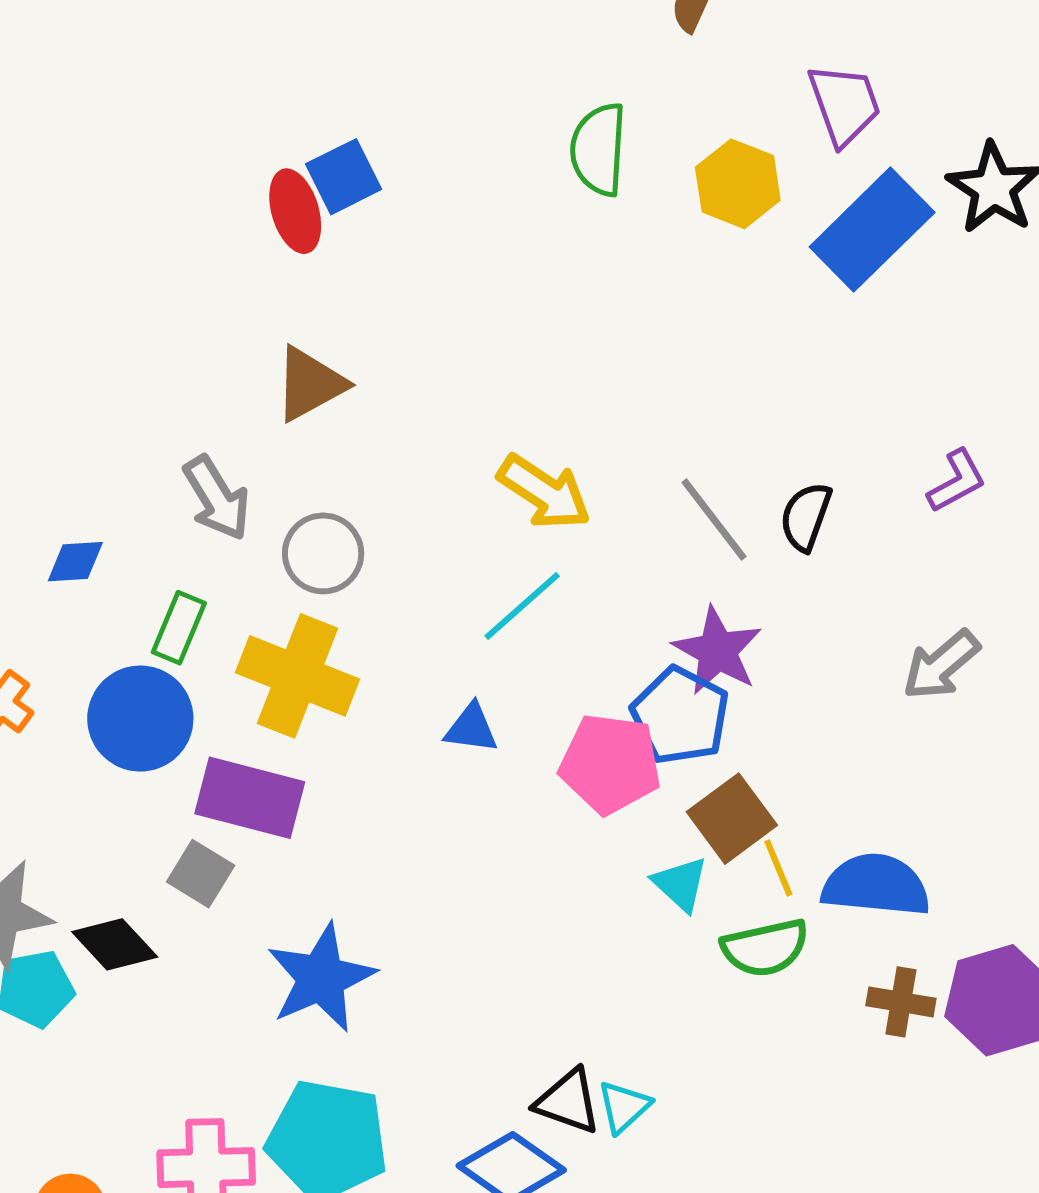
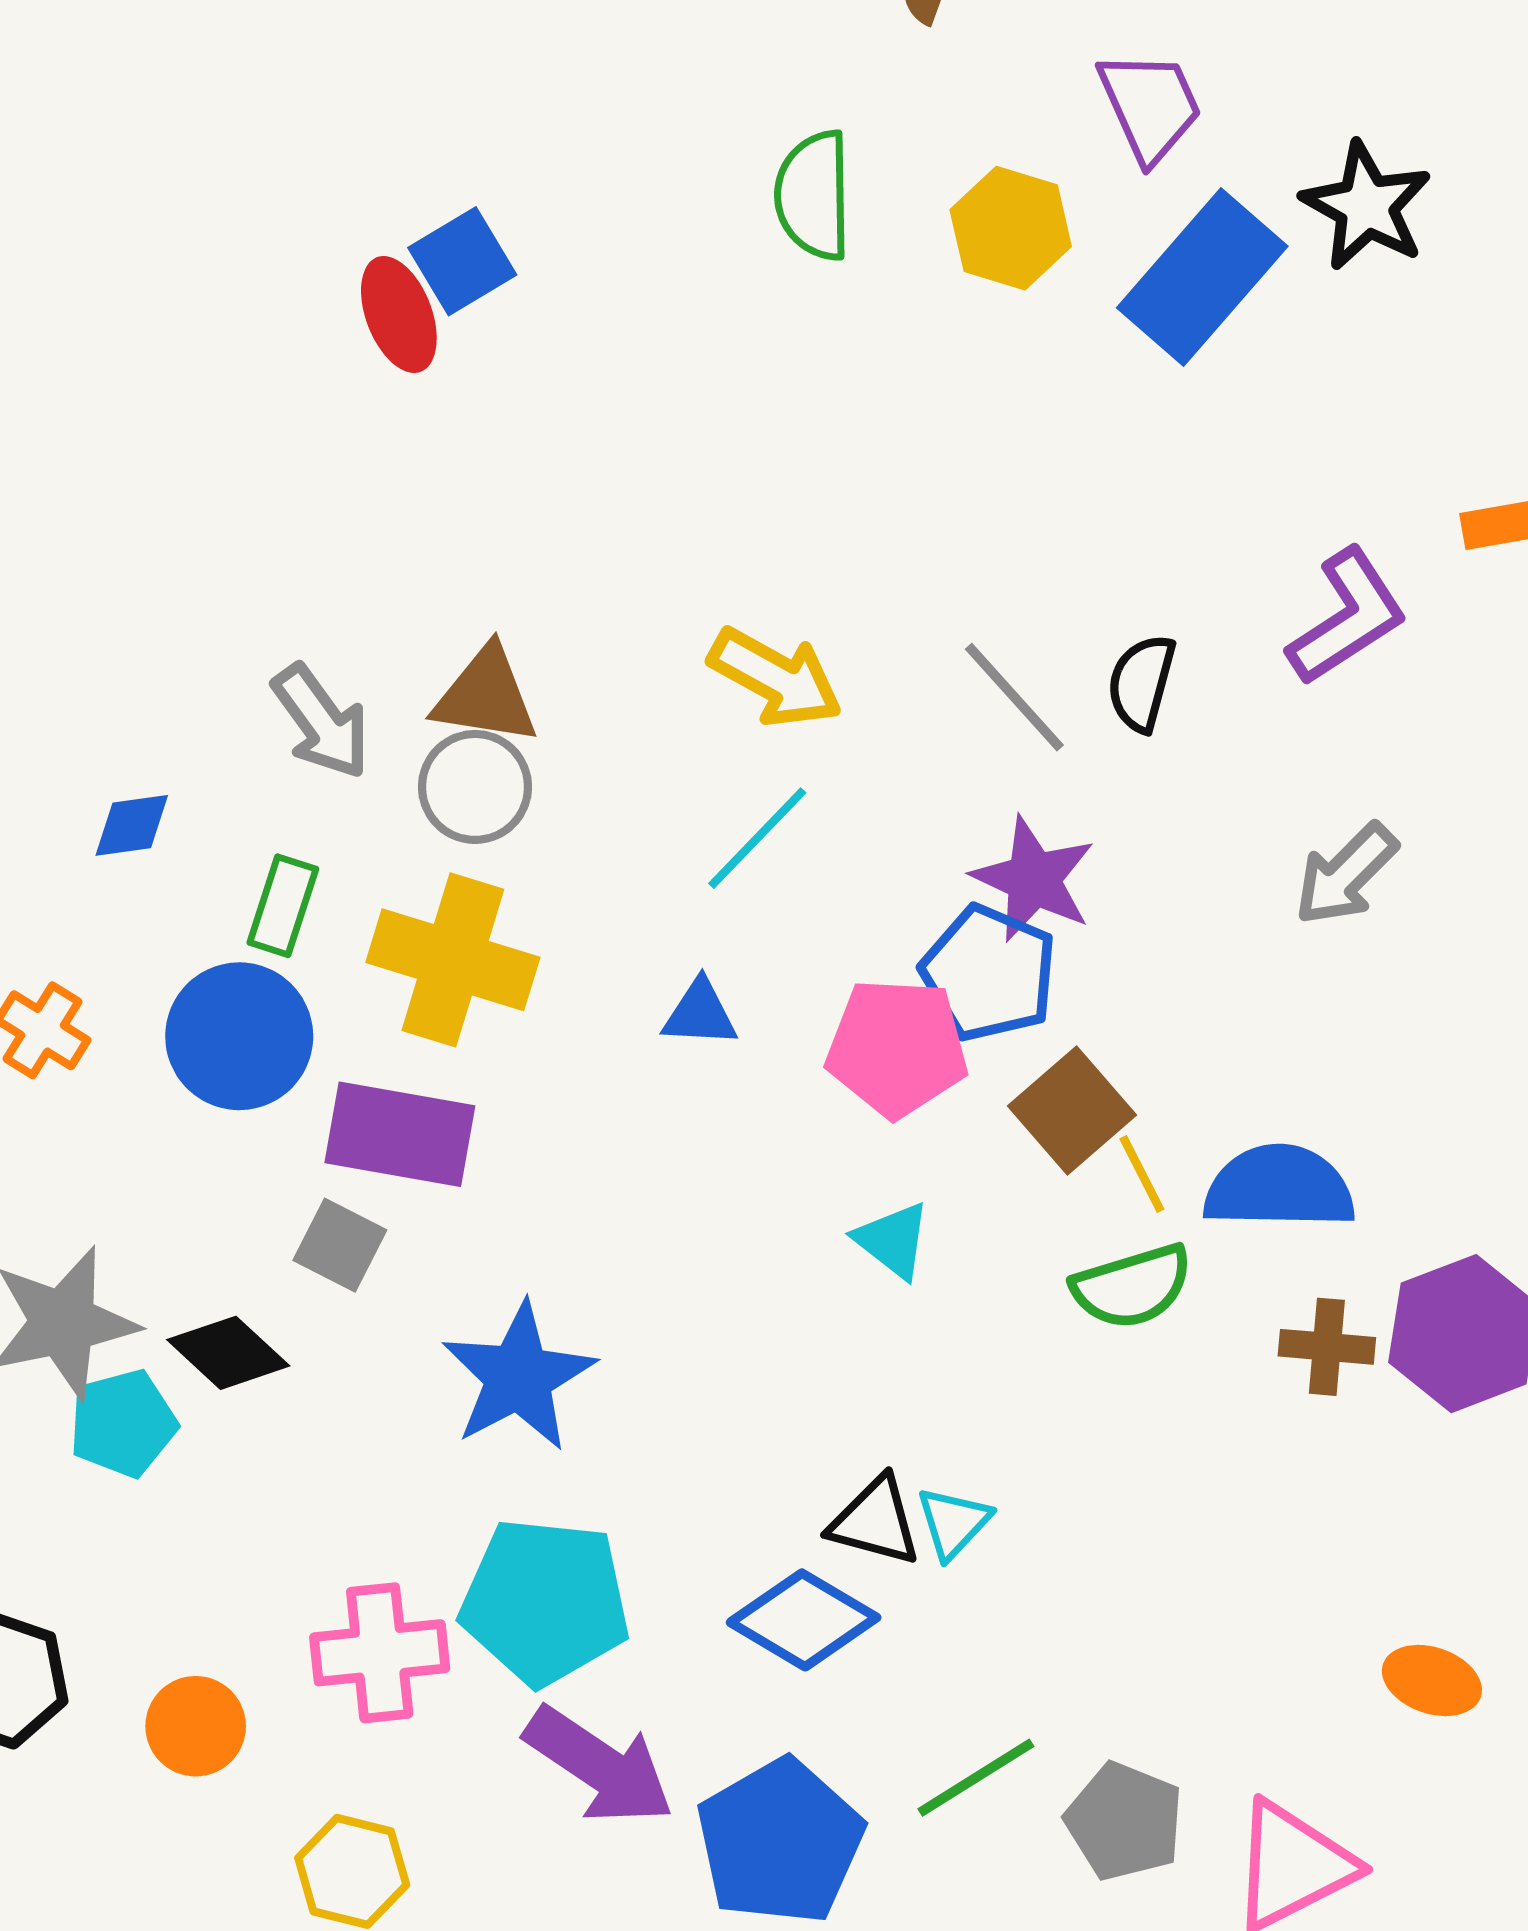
brown triangle: (310, 384) -> (486, 696), moved, turned 42
purple L-shape: (957, 481) -> (1347, 617), size x1.5
cyan triangle: (680, 884) -> (893, 1240), moved

